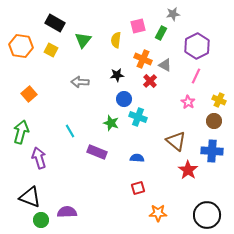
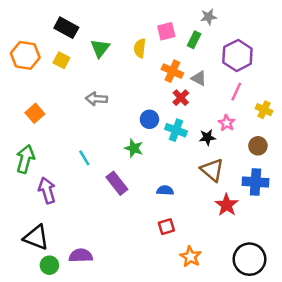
black star: (117, 75) -> (207, 137), moved
yellow cross: (219, 100) -> (264, 110), moved
cyan cross: (138, 117) -> (176, 130), moved
purple rectangle: (97, 152) -> (117, 183), turned 30
orange star: (158, 213) -> (190, 257), turned 30

